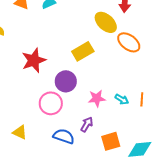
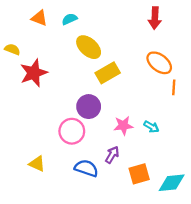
yellow ellipse: (106, 22) -> (89, 47), moved
red star: (34, 60) -> (34, 73), moved
orange line: (142, 99) -> (174, 87), moved

